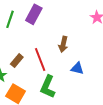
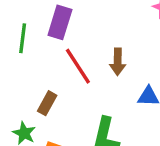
red line: (40, 59) -> (78, 66), moved

